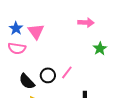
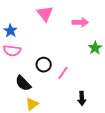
pink triangle: (36, 31) -> (45, 14), moved
black circle: (48, 75) -> (44, 65), moved

